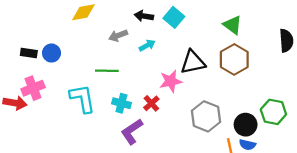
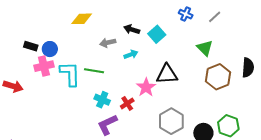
brown hexagon: (234, 59) -> (218, 77), moved
pink star: (171, 81) -> (146, 87), turned -30
pink cross: (33, 88) -> (44, 66), moved
cyan L-shape: (82, 98) -> (70, 74), moved

